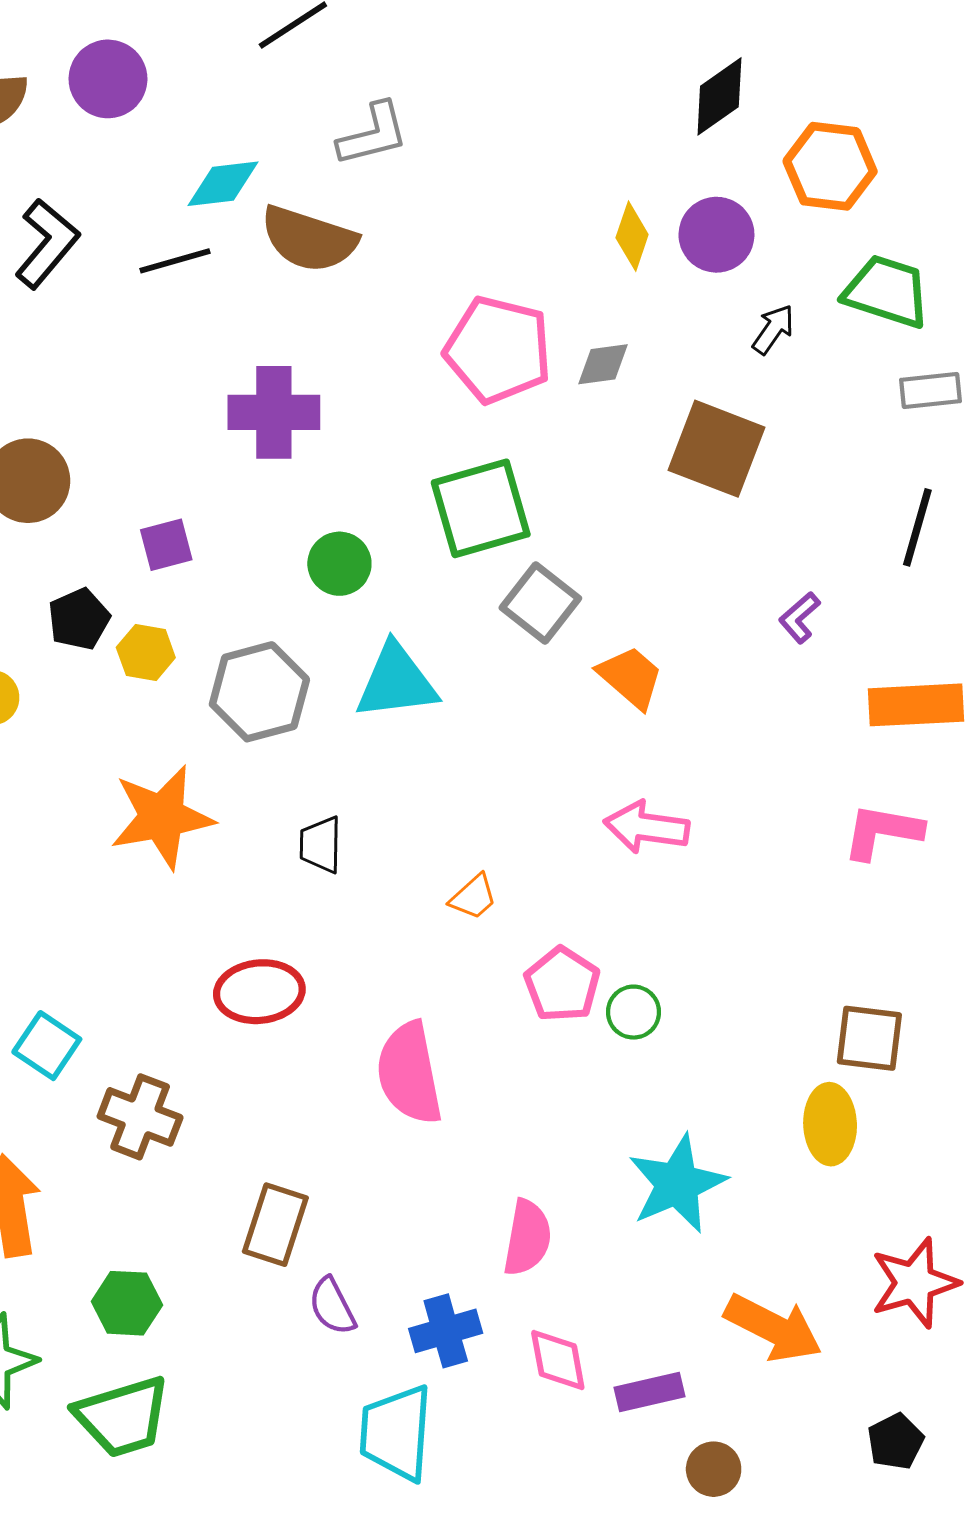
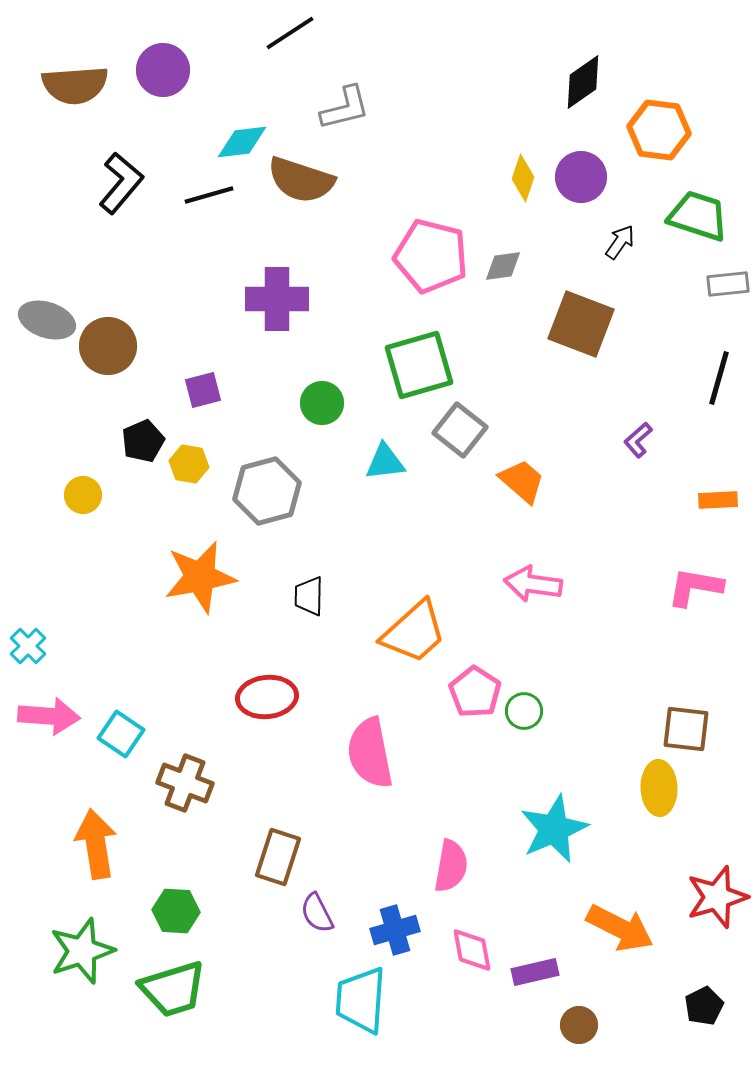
cyan triangle: (396, 682) -> (385, 462), moved, size x0.7
orange rectangle: (916, 705) -> (718, 500), size x0.6
orange trapezoid: (473, 897) -> (414, 632), size x2.0

